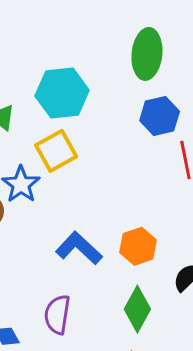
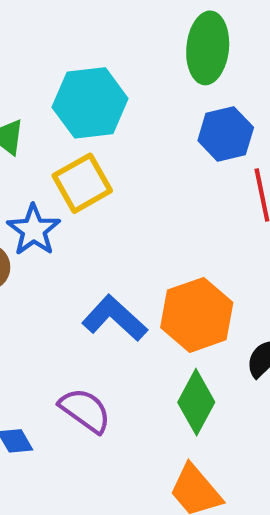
orange hexagon: (138, 246) -> (197, 315), size x1.4
purple semicircle: (57, 314) -> (85, 410), turned 117

